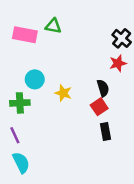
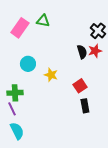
pink rectangle: (25, 35) -> (20, 28), turned -66
black semicircle: (103, 88) -> (82, 52), moved
green cross: (20, 103) -> (15, 93), moved

